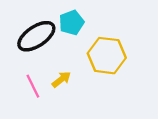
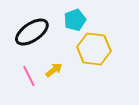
cyan pentagon: (72, 23) -> (75, 20), moved

